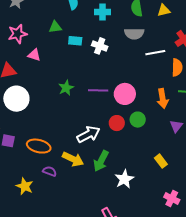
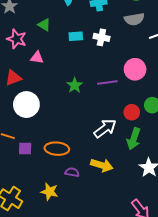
green triangle: (55, 27) -> (44, 25), moved, turned 48
pink star: (18, 34) -> (17, 39), turned -30
pink circle: (125, 94) -> (135, 69), moved
yellow arrow: (73, 159) -> (102, 165), moved
green arrow: (101, 161) -> (134, 139), moved

